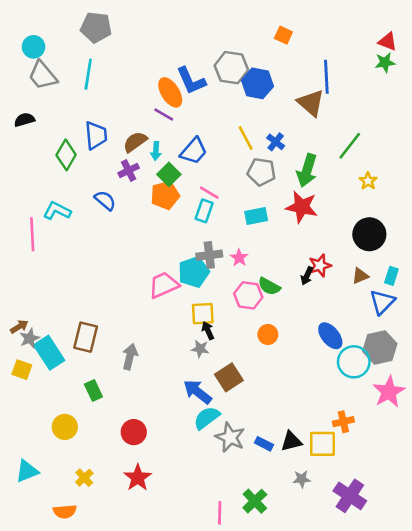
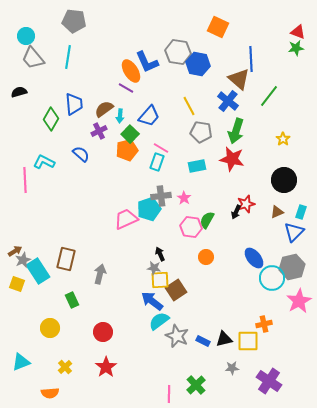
orange square: (283, 35) -> (218, 27), size x1.5
blue cross: (276, 142) -> (228, 101), moved, size x1.5
green line: (350, 146) -> (269, 96), moved
green semicircle: (269, 286) -> (207, 220), turned 90
yellow square: (203, 314) -> (160, 280), moved

